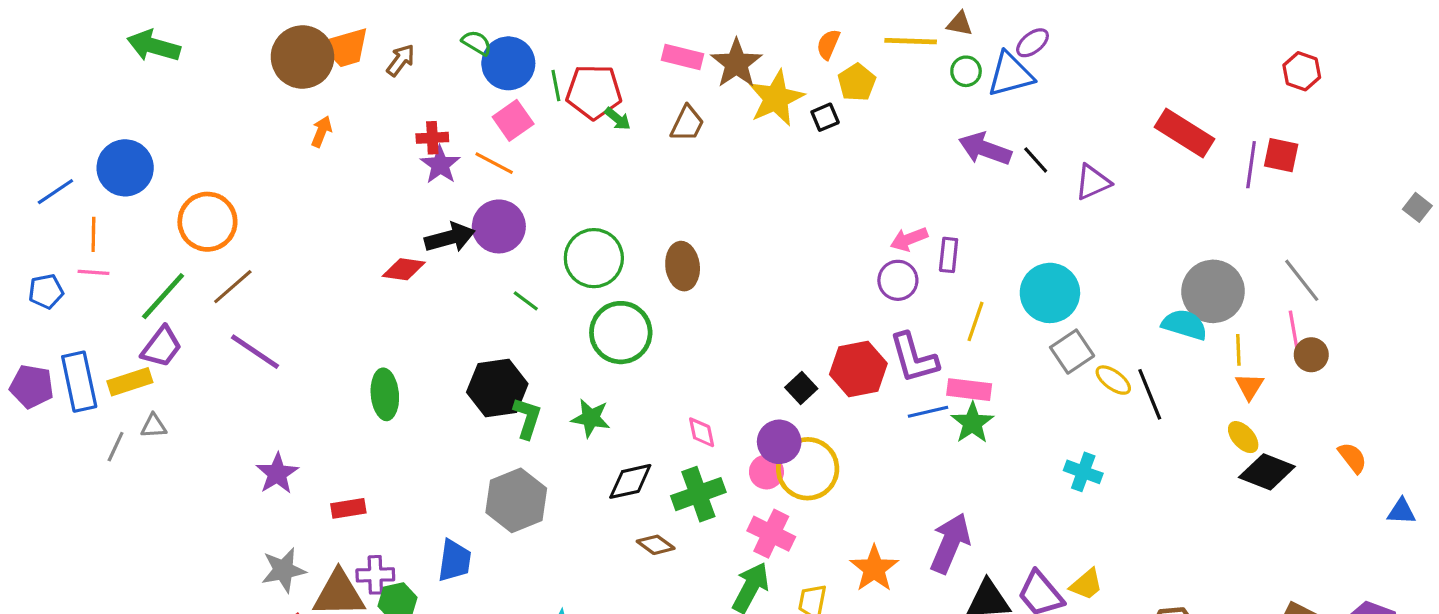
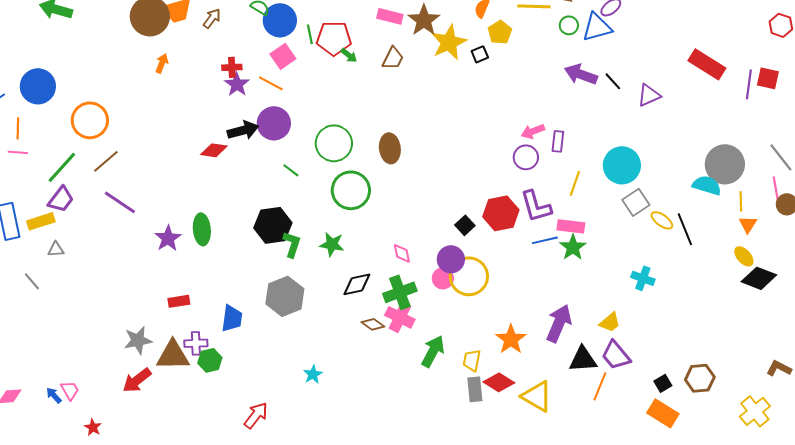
gray line: (116, 447) -> (32, 281), moved, turned -66
purple star: (277, 473) -> (168, 238), moved
pink cross: (771, 534) -> (400, 317), moved
blue trapezoid: (455, 561) -> (232, 318), moved
yellow trapezoid: (1086, 584) -> (610, 322), moved

